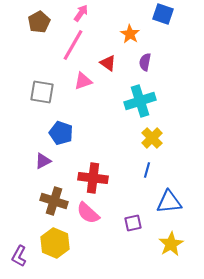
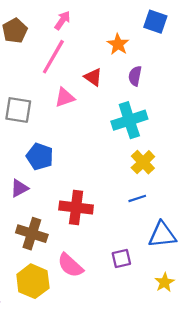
blue line: (147, 170) -> (137, 198), turned 56
pink semicircle: (88, 213) -> (70, 265), moved
yellow star: (171, 244) -> (164, 282), size x0.7

